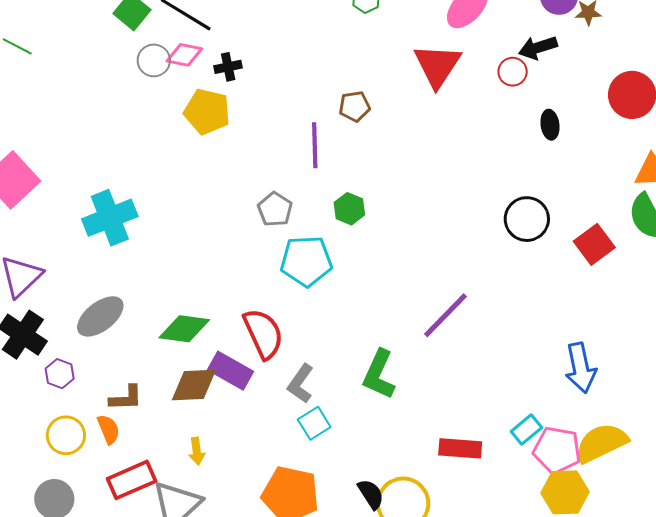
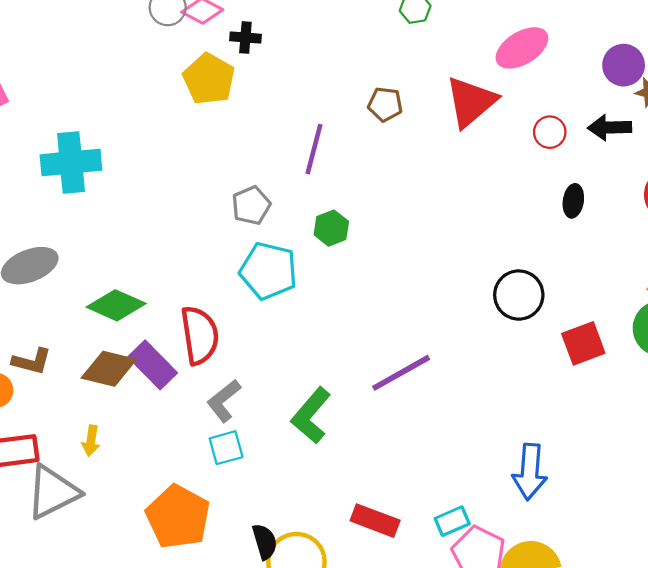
black arrow: (538, 48) -> (610, 127), moved
brown pentagon: (355, 106) -> (385, 104), moved

